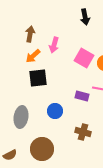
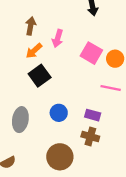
black square: (38, 78) -> (40, 76), turned -30
purple rectangle: (82, 96) -> (93, 115), moved
brown circle: (42, 149) -> (60, 157), moved

